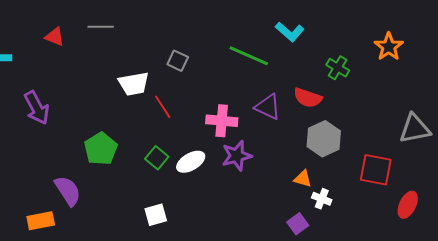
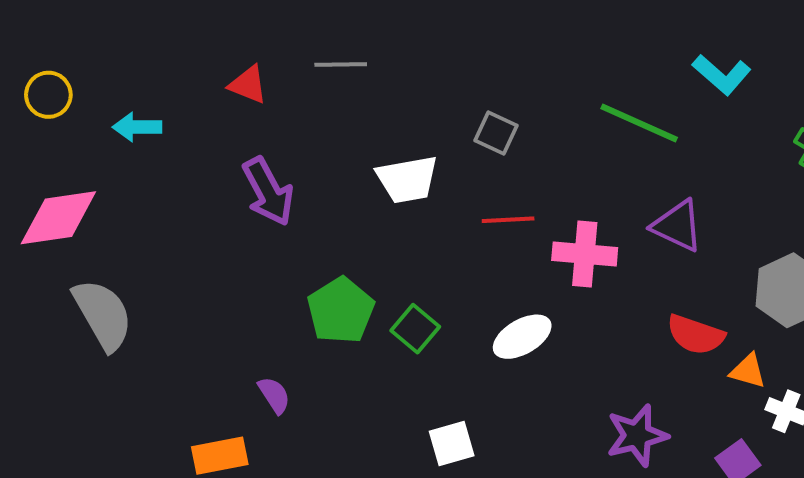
red semicircle: (308, 98) -> (696, 335), moved
red line: (163, 107) -> (508, 220), moved, turned -60
purple arrow: (37, 108) -> (268, 192), moved
purple star: (237, 156) -> (637, 435), moved
green square: (157, 158) -> (415, 329), moved
purple semicircle: (68, 191) -> (274, 395), size x0.6

